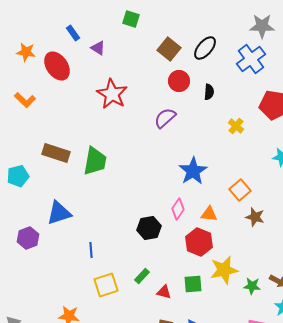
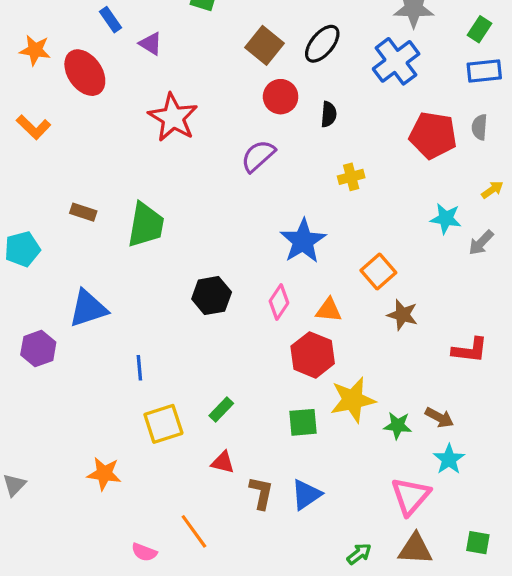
yellow cross: (236, 126) -> (351, 177), moved, turned 35
brown rectangle: (56, 153) -> (83, 212), size x0.6
black hexagon: (149, 228) -> (212, 296), moved
red triangle: (164, 292) -> (223, 462), moved

